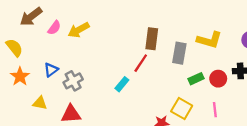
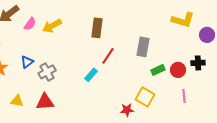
brown rectangle: (152, 39) -> (97, 28), moved
yellow L-shape: (209, 40) -> (183, 20), moved
yellow triangle: (40, 103) -> (17, 101), moved
pink line: (215, 110) -> (184, 96), moved

